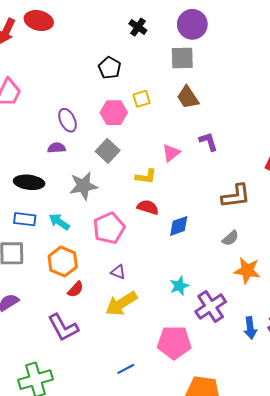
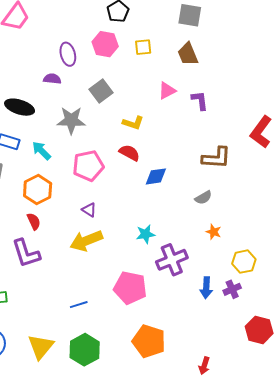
pink hexagon: (114, 113) -> (105, 44), moved
pink triangle: (171, 153) -> (167, 91), moved
orange star: (247, 271) -> (214, 232), size x0.6
red semicircle: (76, 289) -> (34, 221), moved, turned -78

